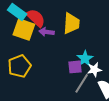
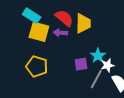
red semicircle: (36, 18) -> (64, 18), moved
yellow pentagon: (19, 66) -> (37, 66), turned -30
purple square: (75, 67) -> (81, 64), moved

